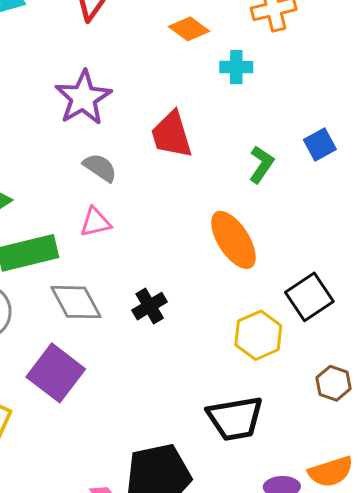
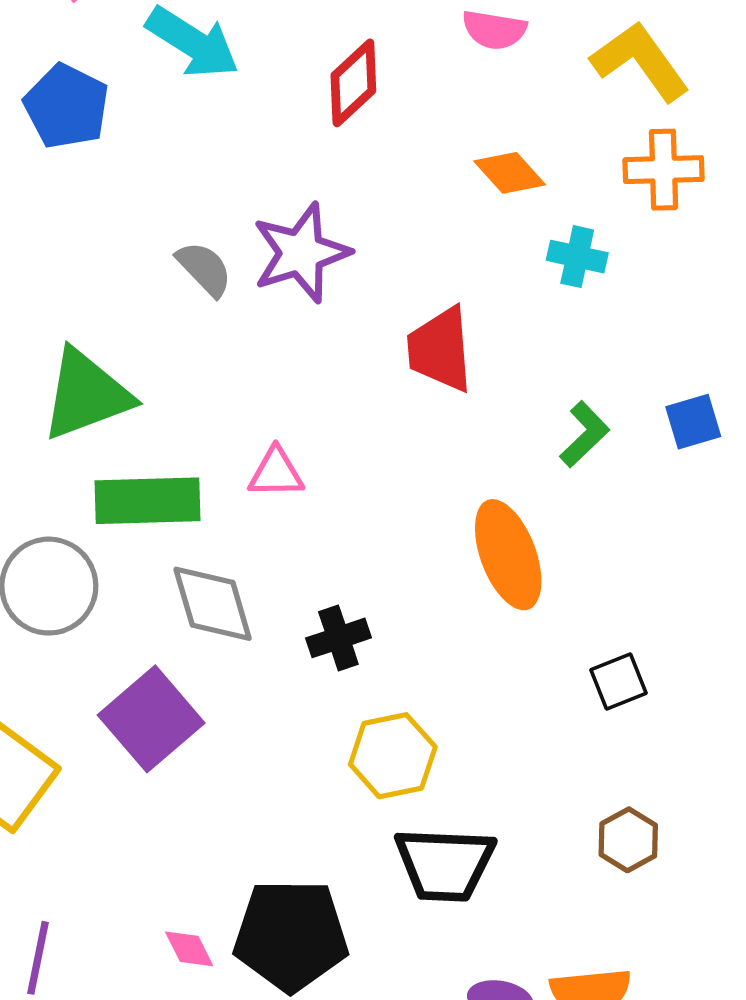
gray semicircle: (100, 168) -> (204, 269), moved
black square: (309, 297) -> (618, 681), size x0.7
yellow hexagon: (258, 335) -> (393, 756), moved

